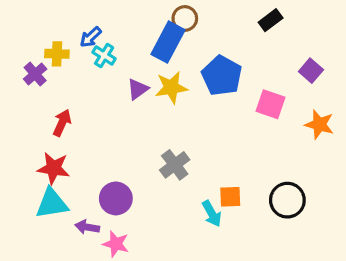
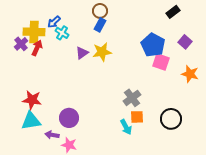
brown circle: (185, 18) -> (100, 11), moved
black rectangle: (271, 20) -> (173, 12), moved
blue rectangle: (168, 42) -> (100, 25), size x0.6
yellow cross: (57, 54) -> (34, 32), size x1.5
blue pentagon: (222, 76) -> (153, 45), moved
red arrow: (62, 123) -> (37, 48), moved
gray cross: (175, 165) -> (132, 98), moved

